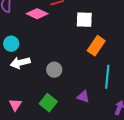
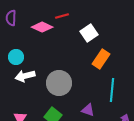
white square: (84, 20) -> (89, 33), turned -36
gray circle: (54, 70) -> (59, 83), size x1.6

